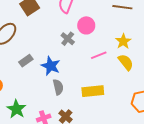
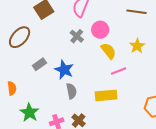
gray cross: (68, 39) -> (77, 36), moved
pink line: (99, 55) -> (119, 71), moved
yellow semicircle: (126, 62) -> (108, 51), moved

